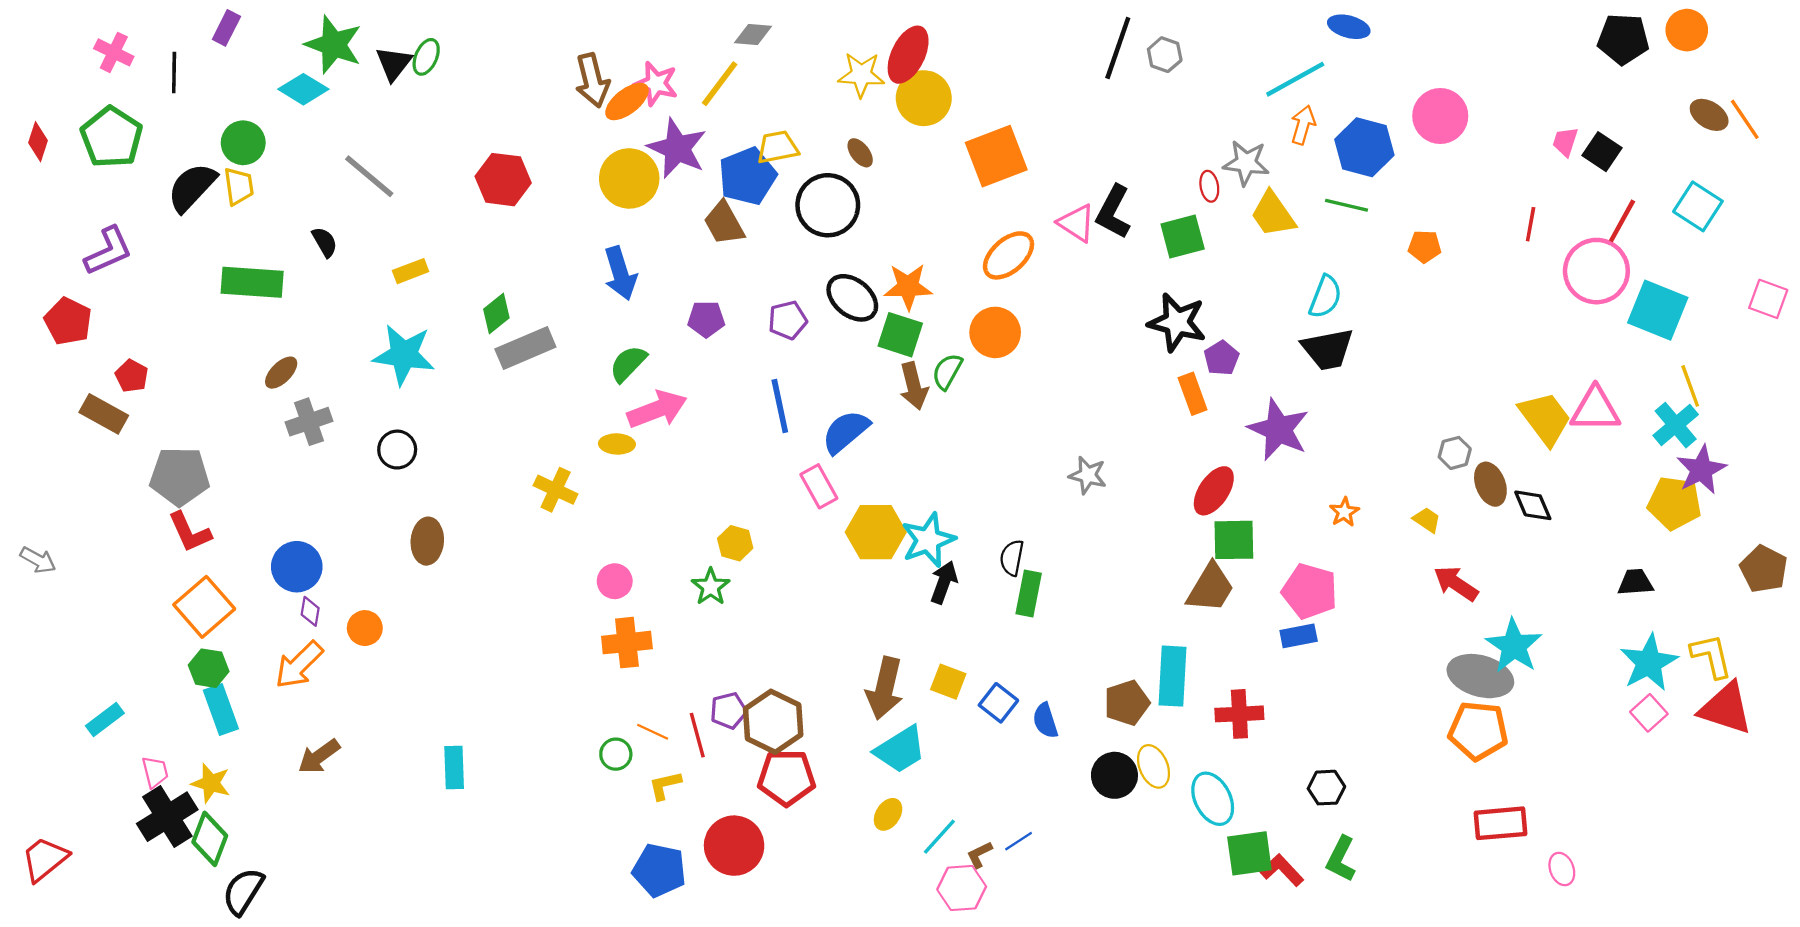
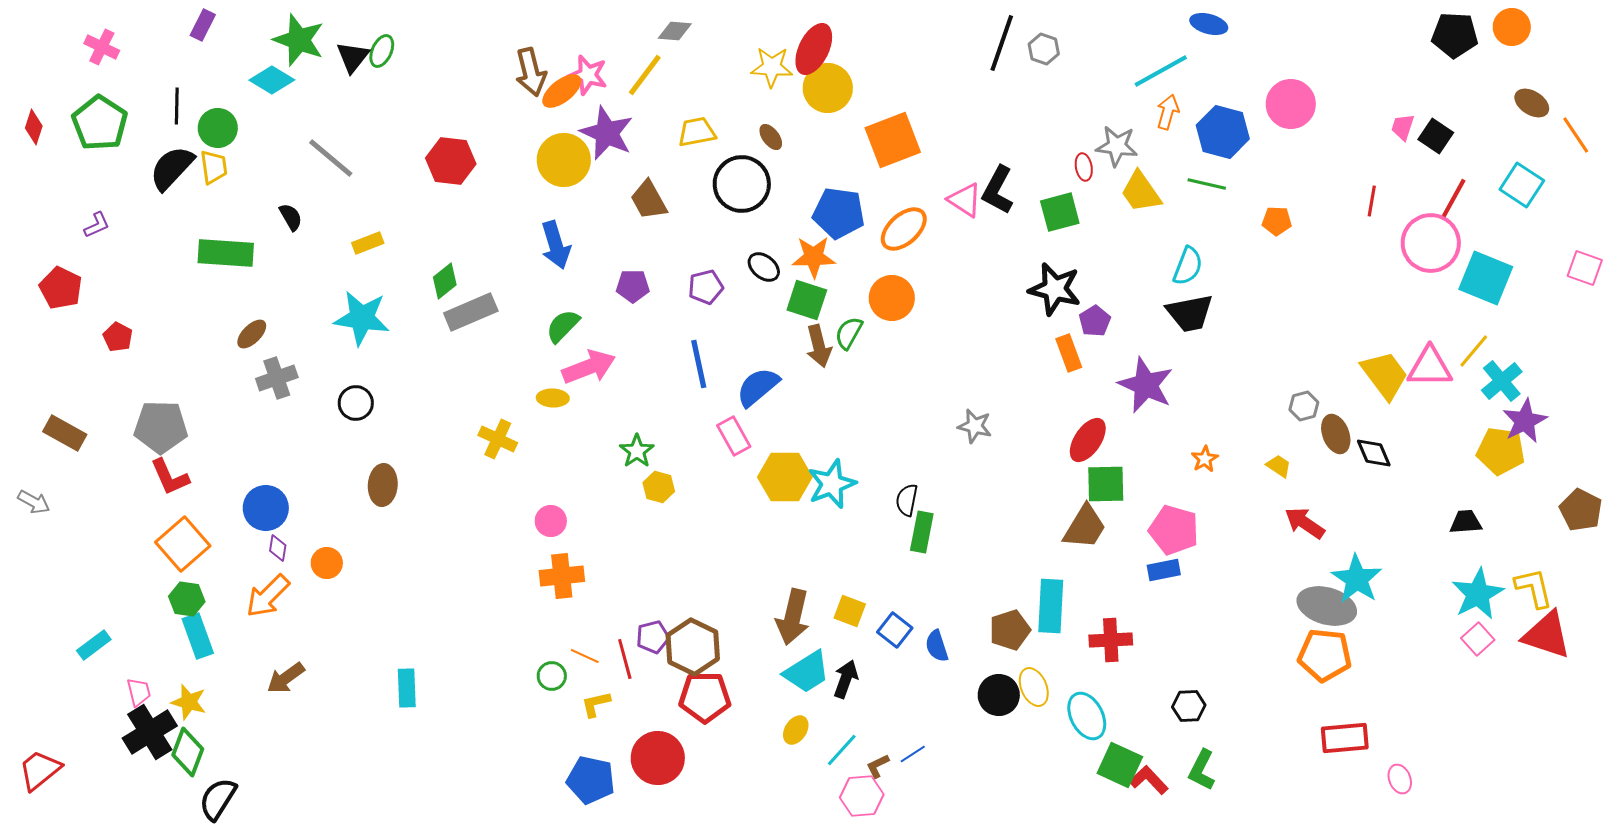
black line: (174, 72) -> (177, 106), moved
orange line: (1745, 119) -> (1576, 135), moved
blue pentagon: (747, 176) -> (839, 213), moved, turned 30
purple L-shape: (108, 251) -> (97, 225), size x0.6
black ellipse: (852, 298) -> (764, 267), size x0.7
yellow line: (1690, 386) -> (1474, 351), moved, turned 60
brown rectangle: (104, 414) -> (65, 433), moved
black arrow: (944, 582) -> (846, 679), moved
green star: (711, 587) -> (637, 451), moved
green square: (1249, 853) -> (1120, 765), turned 33

